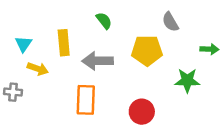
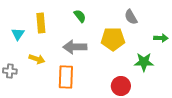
yellow rectangle: (64, 43) -> (41, 23), moved
yellow arrow: (38, 69) -> (37, 59), moved
red circle: (142, 112) -> (121, 86), moved

